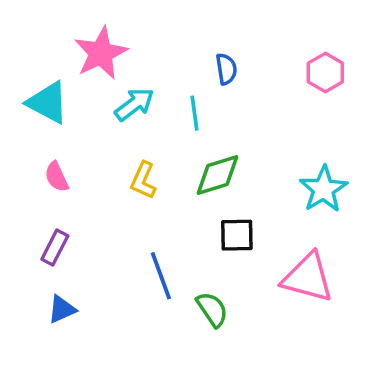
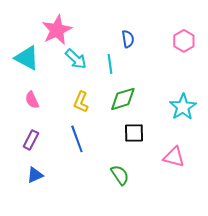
cyan arrow: (134, 104) -> (76, 59), turned 80
blue line: (161, 276) -> (77, 139), moved
pink triangle: (308, 278) -> (174, 157), size x0.7

